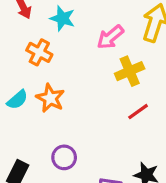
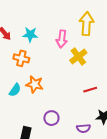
pink arrow: (110, 37) -> (62, 39), turned -30
red line: (138, 112) -> (90, 90), moved, turned 32

